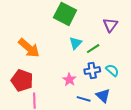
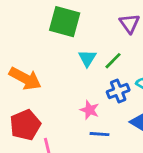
red pentagon: (22, 80) -> (25, 125), turned -30
blue line: (84, 99) -> (100, 134), moved

